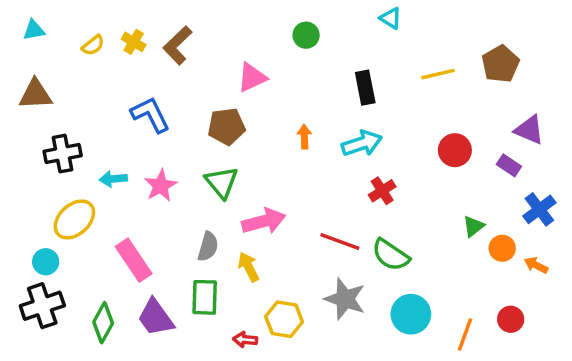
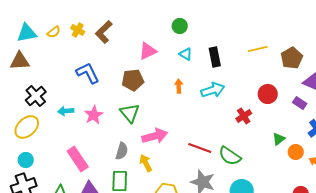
cyan triangle: (391, 18) -> (186, 54), moved
cyan triangle: (34, 30) -> (27, 33), moved, size x1.5
brown pentagon: (501, 64) -> (292, 58), moved
black cross: (63, 154) -> (36, 96), turned -30
red cross: (382, 191) -> (244, 116), moved
yellow ellipse: (74, 219) -> (27, 127), moved

